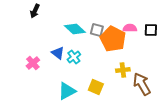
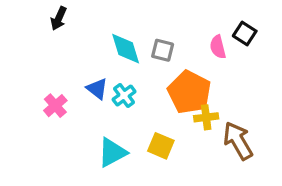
pink semicircle: (130, 28) -> (218, 47), turned -104
cyan diamond: (75, 29) -> (126, 49), turned 30
black square: (151, 30) -> (245, 34), moved, turned 32
orange pentagon: (113, 39) -> (189, 92), moved

